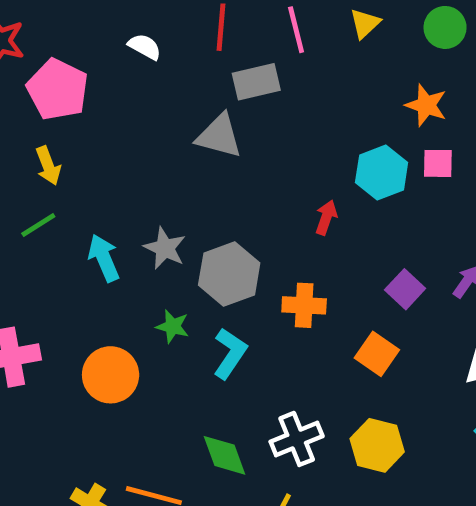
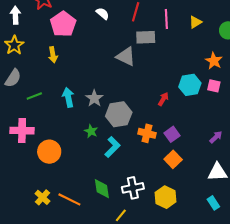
green line: (38, 225) -> (34, 96), moved
purple square: (405, 289) -> (172, 134), moved
orange circle: (111, 375) -> (49, 152), moved

